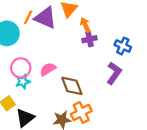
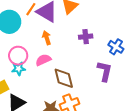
orange arrow: (85, 25) -> (47, 38), moved
purple L-shape: (114, 73) -> (105, 71), turned -30

